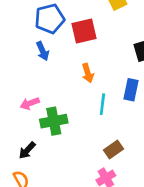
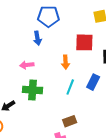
red square: (84, 31) -> (84, 42), moved
pink arrow: (30, 103) -> (27, 65), moved

